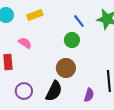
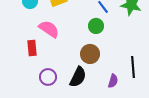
pink semicircle: (25, 43) -> (49, 29), size x1.5

